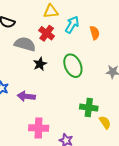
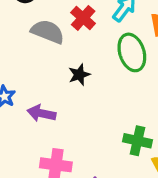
black star: (40, 64) -> (79, 75), moved
green ellipse: (73, 66) -> (132, 52), moved

